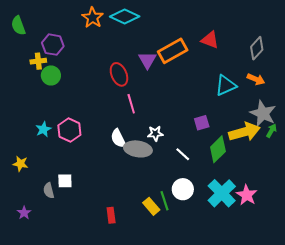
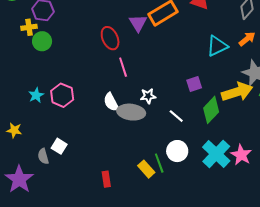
orange arrow: (256, 79) -> (247, 39), turned -60
white square: (65, 181) -> (59, 146), turned 35
purple star: (24, 213) -> (19, 179), size x2.0

